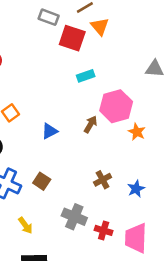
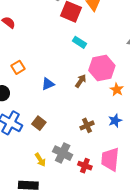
cyan rectangle: (86, 76) -> (80, 42), turned 48
blue star: (136, 189) -> (115, 121), moved
yellow arrow: (26, 225) -> (40, 160), moved
pink trapezoid: (136, 238) -> (110, 159), moved

